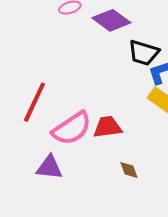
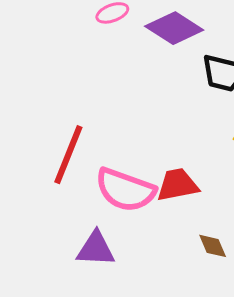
pink semicircle: (72, 128) -> (125, 190), turned 57

